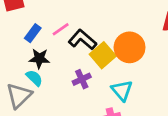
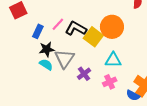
purple cross: (82, 79) -> (84, 74), moved
cyan triangle: (122, 90) -> (113, 60), turned -36
gray triangle: (19, 96) -> (64, 59), moved

